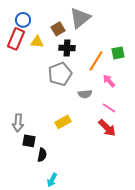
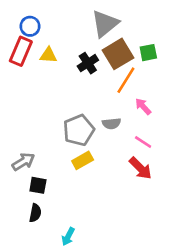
brown square: (58, 29) -> (118, 54), moved, size x1.6
black cross: (67, 48) -> (88, 63), turned -35
green square: (118, 53) -> (148, 53), moved
gray pentagon: (60, 74) -> (79, 130), moved
gray arrow: (18, 123) -> (23, 162), turned -126
black semicircle: (42, 155) -> (35, 213), moved

